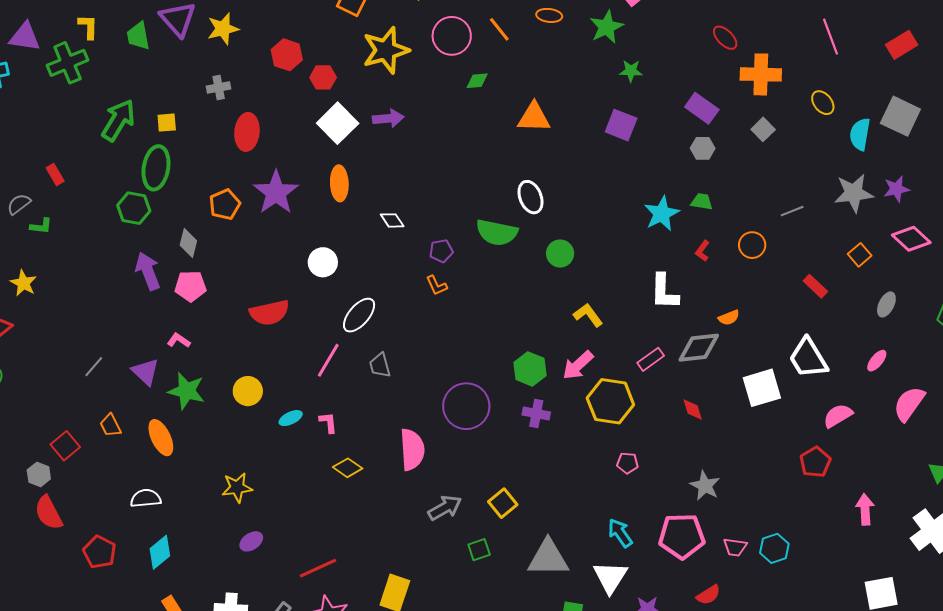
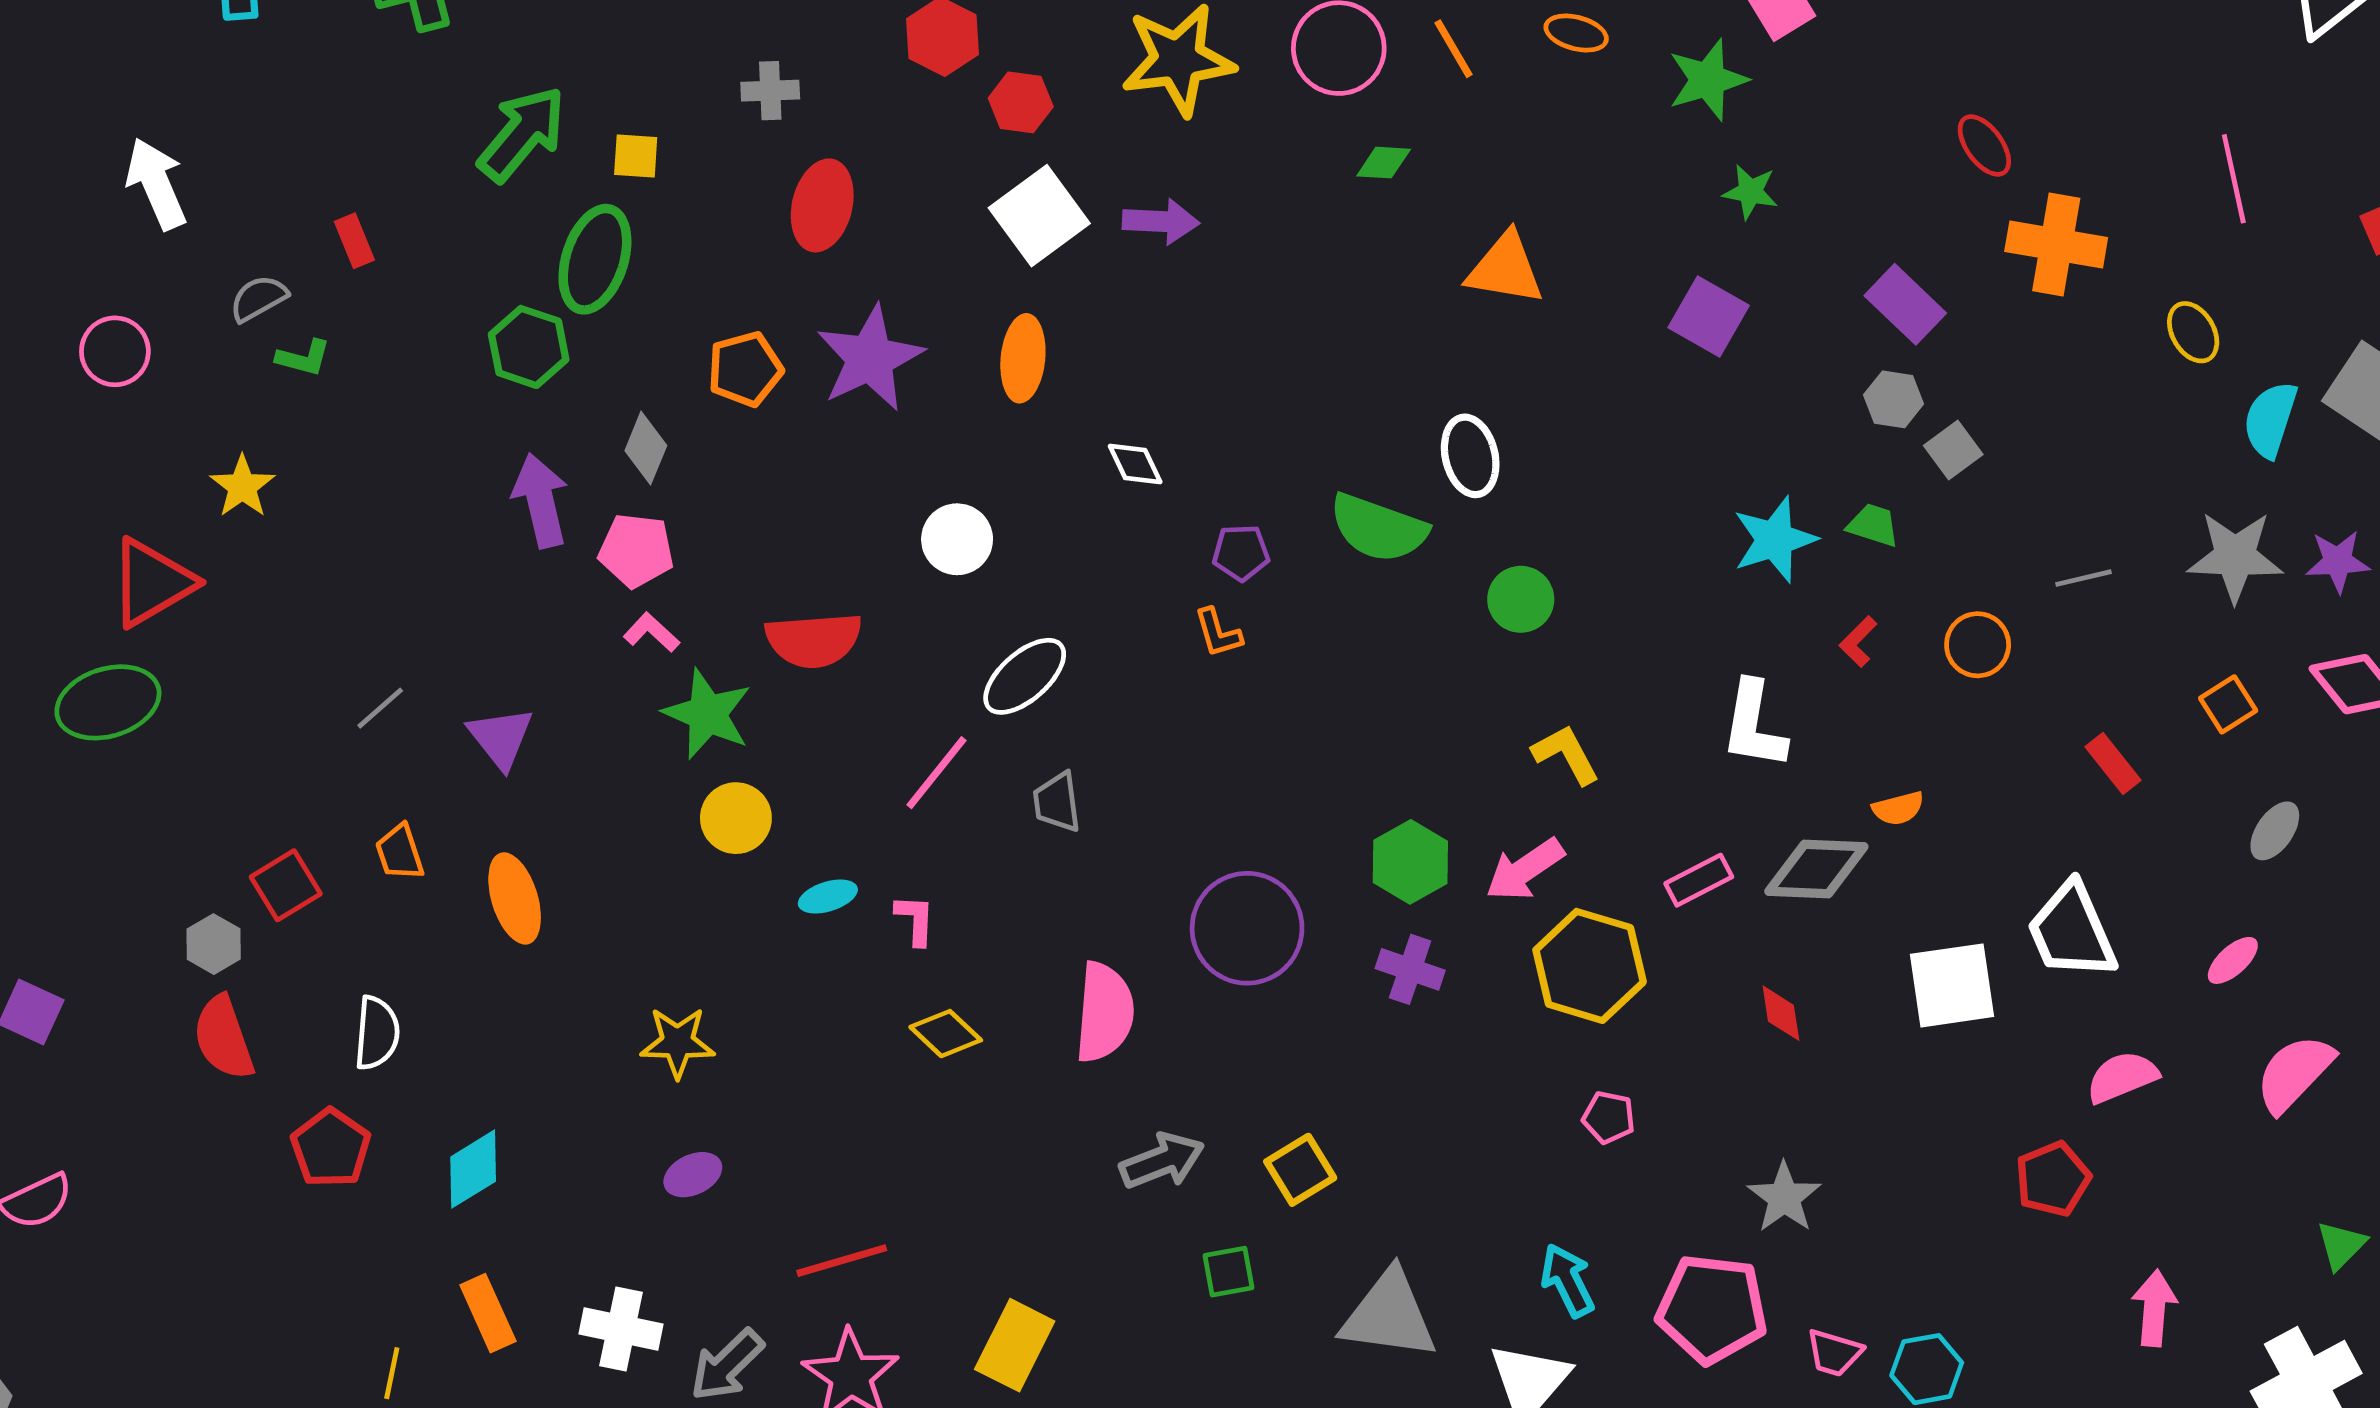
gray square: (763, 129) -> (1953, 450), moved
pink L-shape: (179, 340) -> (651, 632), moved
green star: (187, 391) -> (707, 714), moved
white semicircle: (146, 498) -> (377, 1033), moved, turned 92

